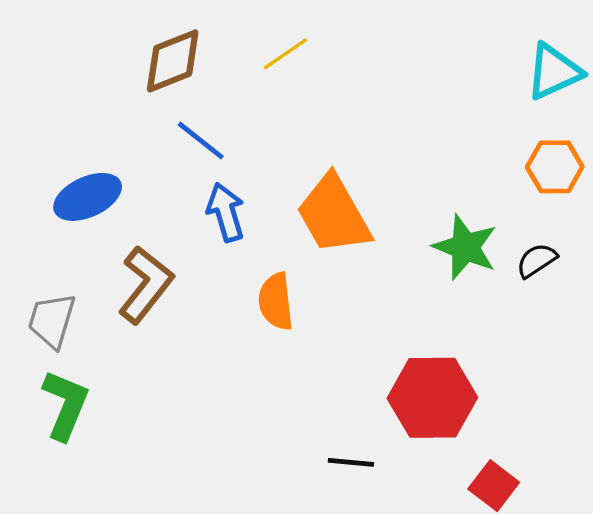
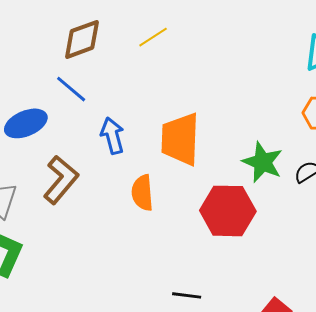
blue line: (201, 141) -> (71, 89), moved
orange trapezoid: (334, 215) -> (180, 139), turned 30
red hexagon: (432, 398) -> (228, 211), moved

